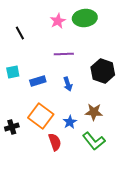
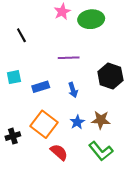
pink star: (58, 21) -> (62, 12), moved
blue star: (70, 122) -> (77, 122), moved
red semicircle: (55, 142) -> (59, 152), turned -30

